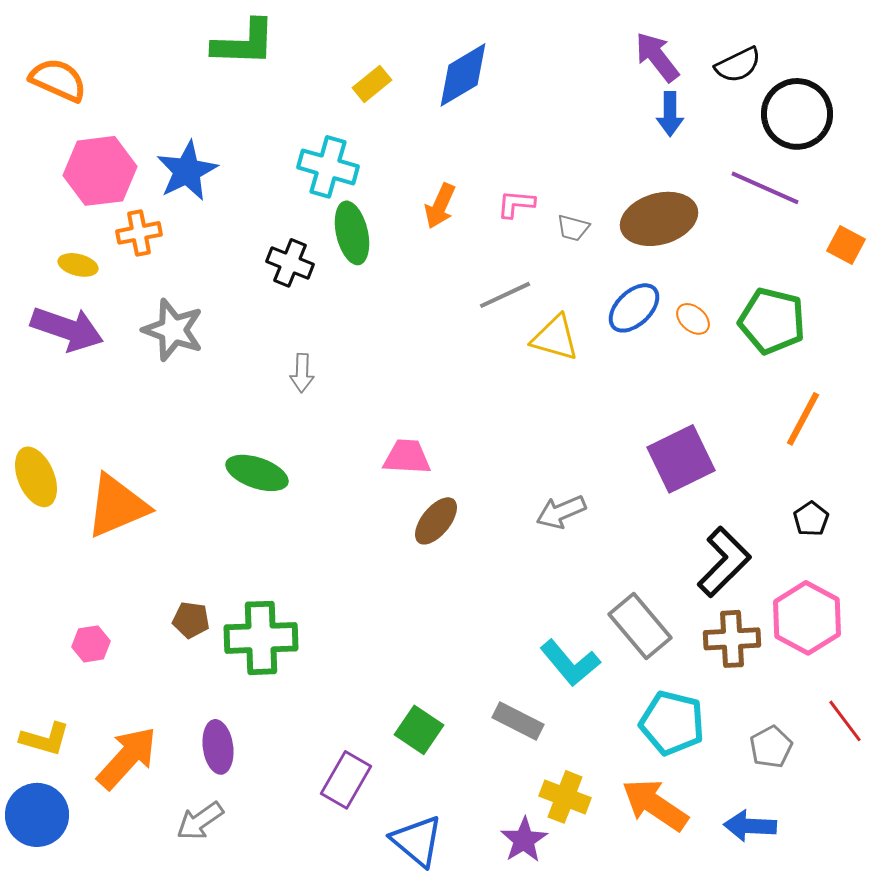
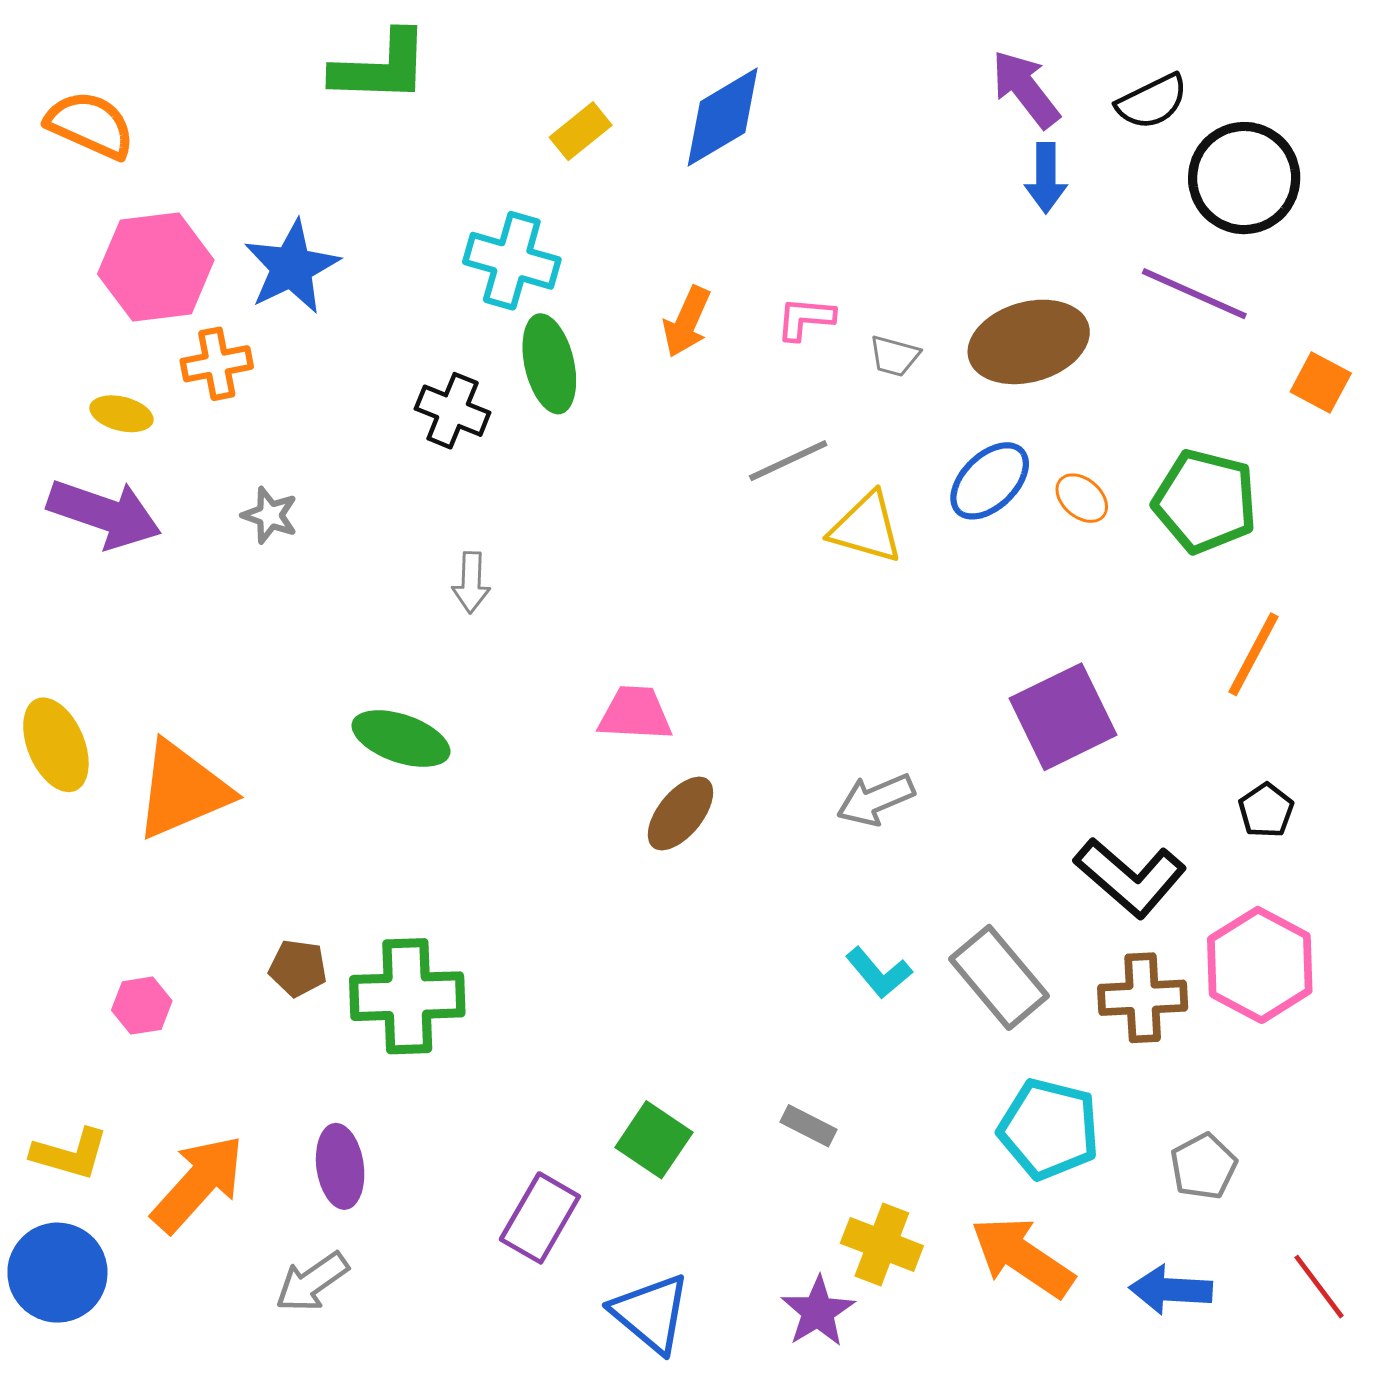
gray star: (173, 330) -> (270, 515), size x0.6
black L-shape: (724, 562) -> (1130, 878), turned 86
cyan L-shape: (570, 663) -> (879, 973), moved, size x0.7
gray rectangle: (518, 721) -> (809, 1126), size x0.7
red line: (845, 721) -> (1319, 1287), moved

